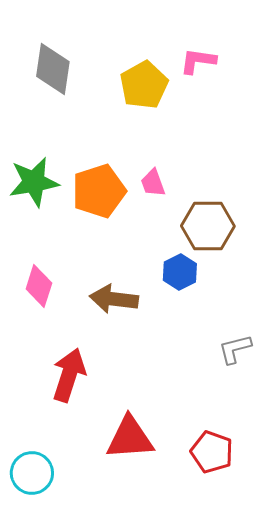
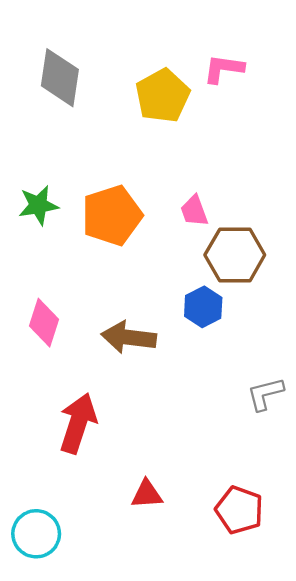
green star: (34, 182) -> (38, 205), size x0.7
pink trapezoid: (153, 183) -> (194, 211), moved
red triangle: (130, 438) -> (147, 494), size x0.6

